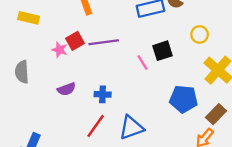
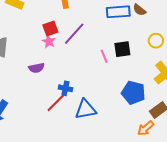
purple line: (104, 42) -> (74, 34), turned -50
pink star: (60, 50) -> (49, 41), moved
blue cross: (103, 94) -> (65, 88), moved

